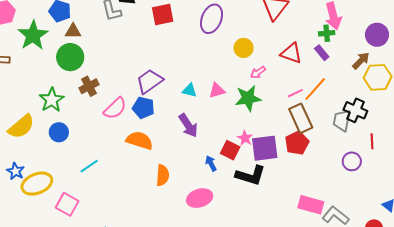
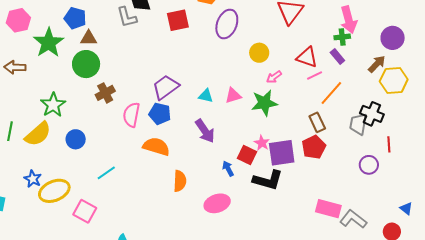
pink line: (295, 93) -> (315, 76), moved
green star: (52, 100) -> (53, 105), moved
pink semicircle: (115, 108) -> (131, 115), turned 145
brown rectangle: (301, 118) -> (317, 122), size x0.7

